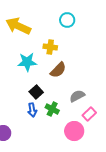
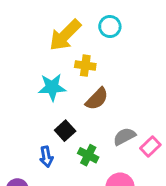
yellow arrow: (18, 26) -> (65, 35), moved, turned -70
blue arrow: (32, 110) -> (46, 157), moved
pink rectangle: (89, 114) -> (150, 147), moved

